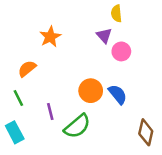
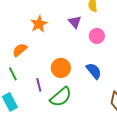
purple triangle: (104, 36) -> (75, 22), moved
orange circle: (91, 91) -> (61, 68), moved

